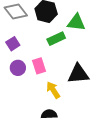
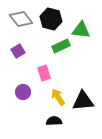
purple circle: (18, 68) -> (23, 92), moved
black triangle: (78, 74) -> (83, 101), moved

